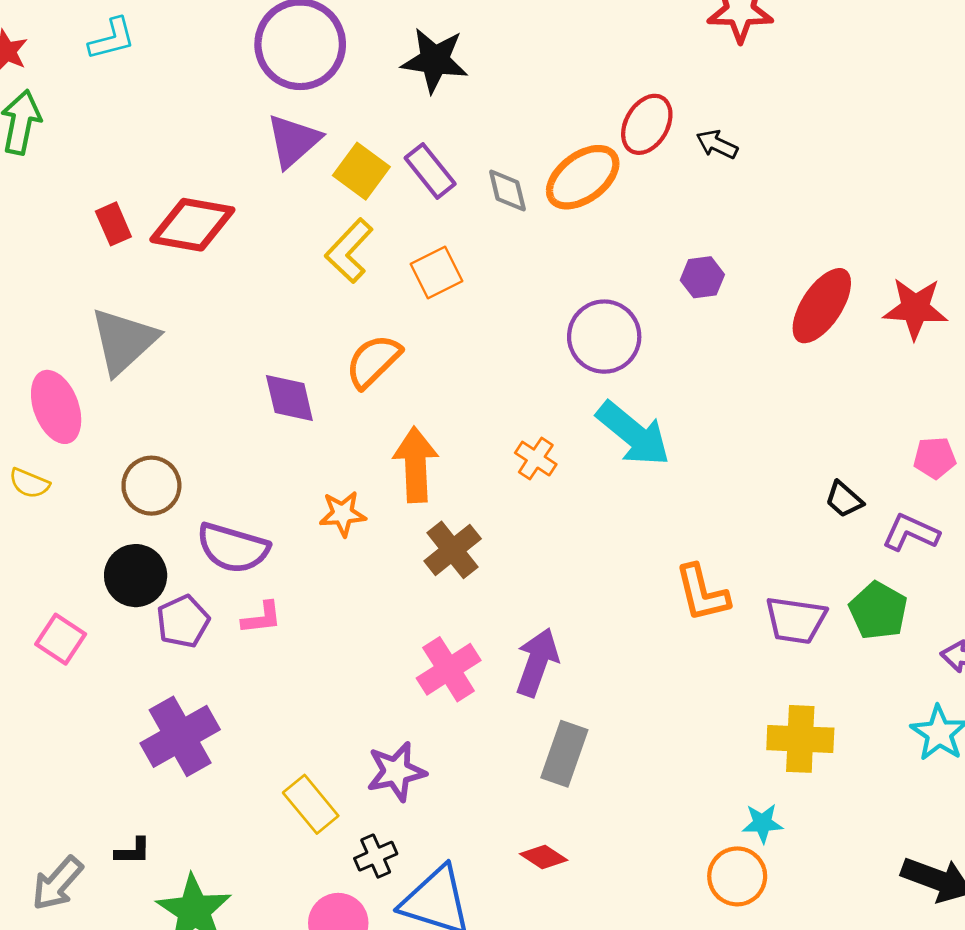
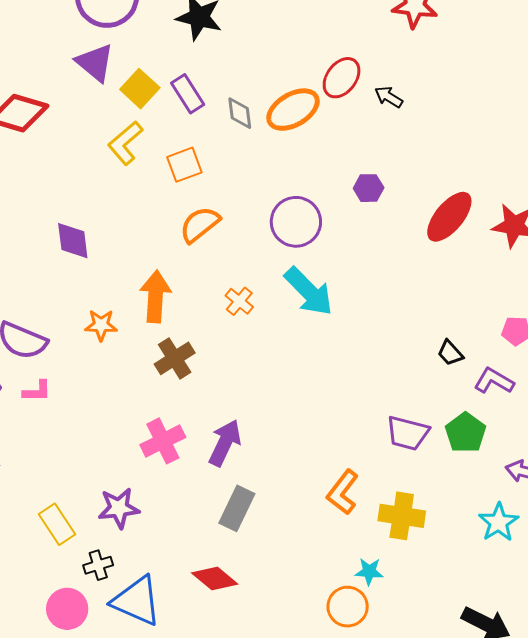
purple triangle: (293, 141) -> (95, 63), turned -45
orange semicircle: (373, 361) -> (200, 224), moved
orange L-shape: (702, 593) -> (343, 492), moved, turned 45
red diamond: (544, 857) -> (215, 578), size x1.4

